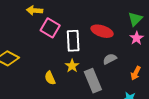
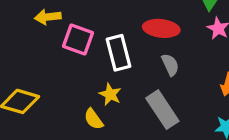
gray semicircle: (110, 59) -> (170, 65), moved, turned 104
yellow star: (72, 66) -> (110, 94), moved

